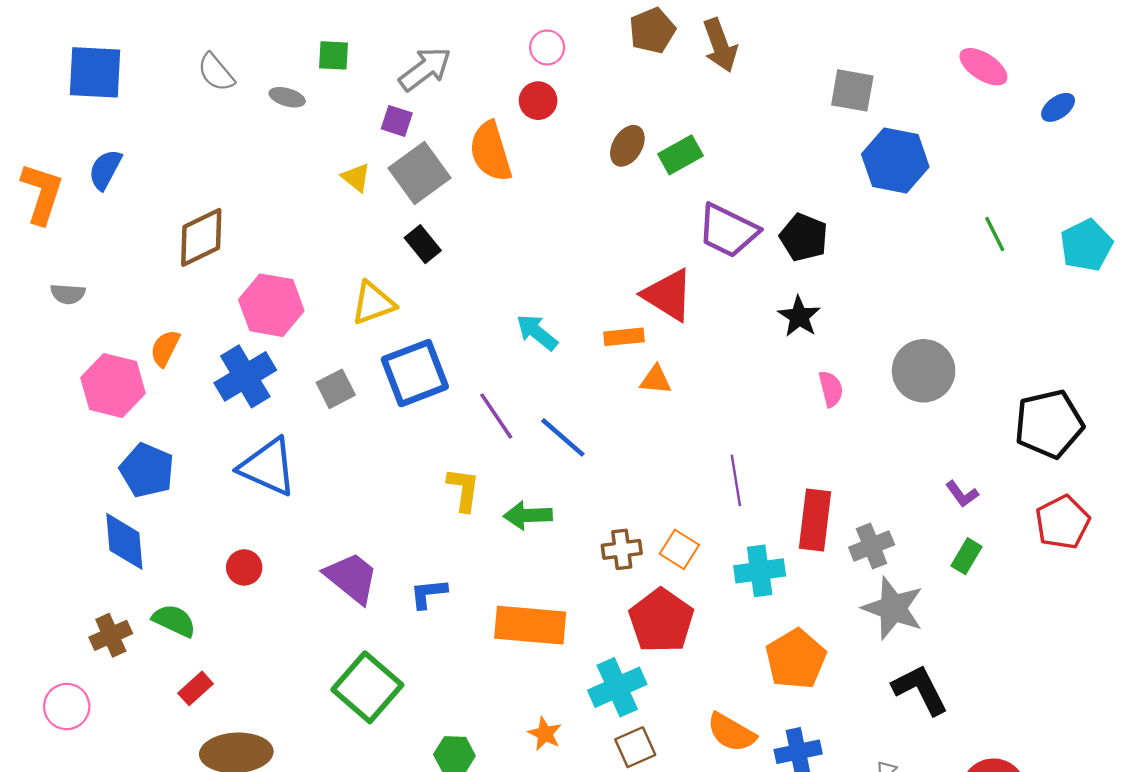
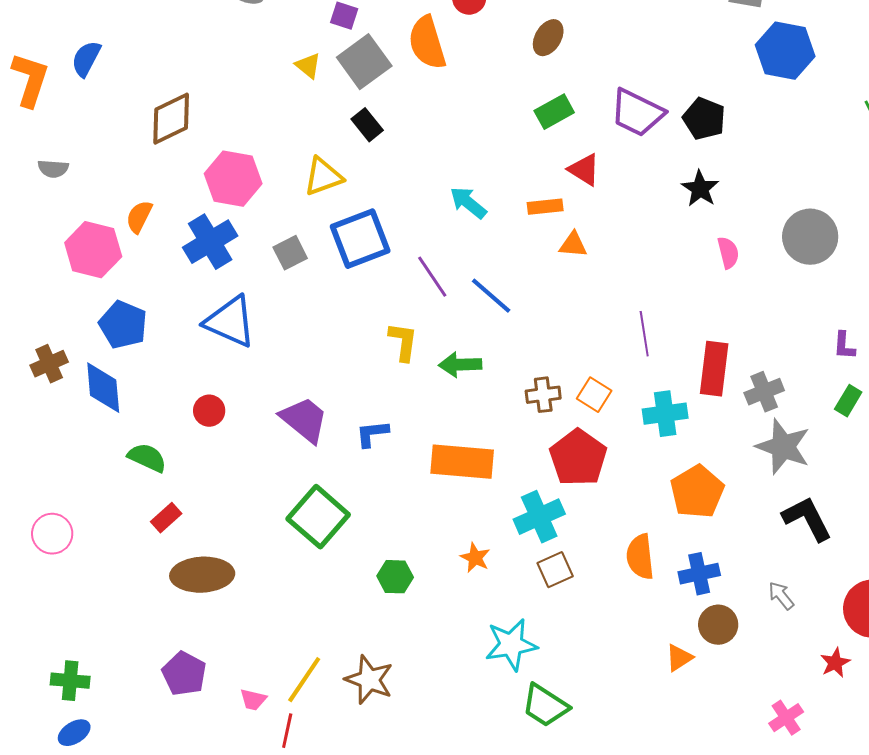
green rectangle: (681, 155) -> (554, 112), moved
red triangle: (668, 295) -> (584, 170), size x0.7
purple L-shape: (962, 494) -> (844, 346), turned 40
brown cross: (111, 635) -> (49, 364), moved
orange semicircle: (731, 733) -> (640, 557), turned 54

